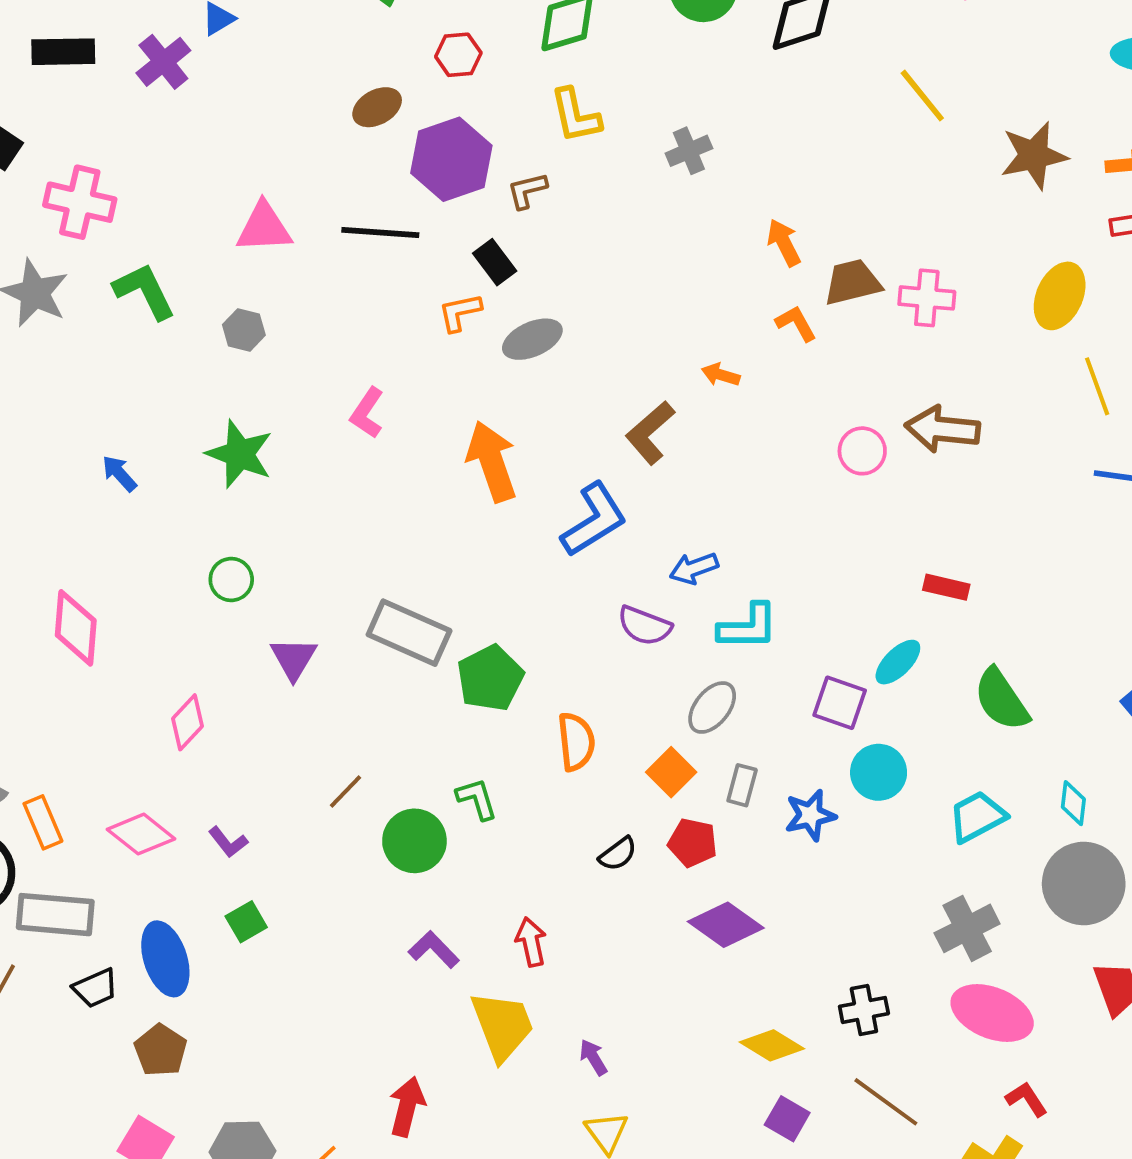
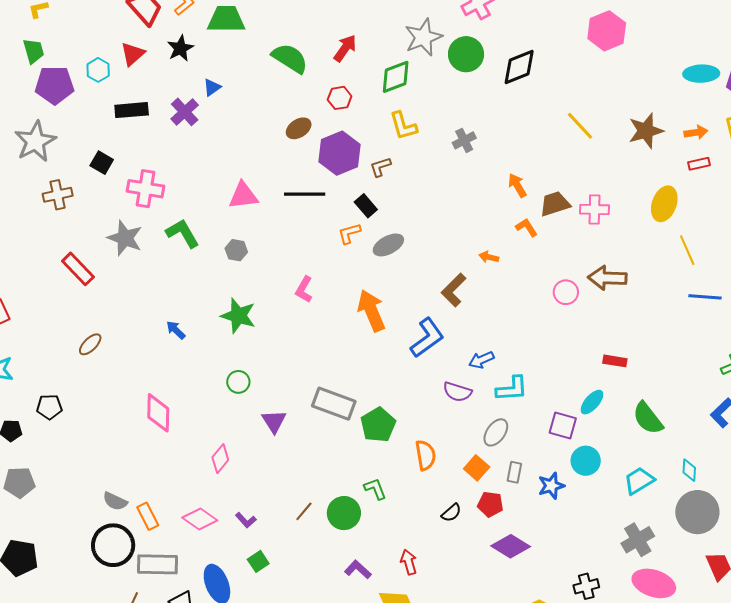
yellow line: (922, 96) -> (580, 126), moved
brown line: (346, 792) -> (304, 511), moved

